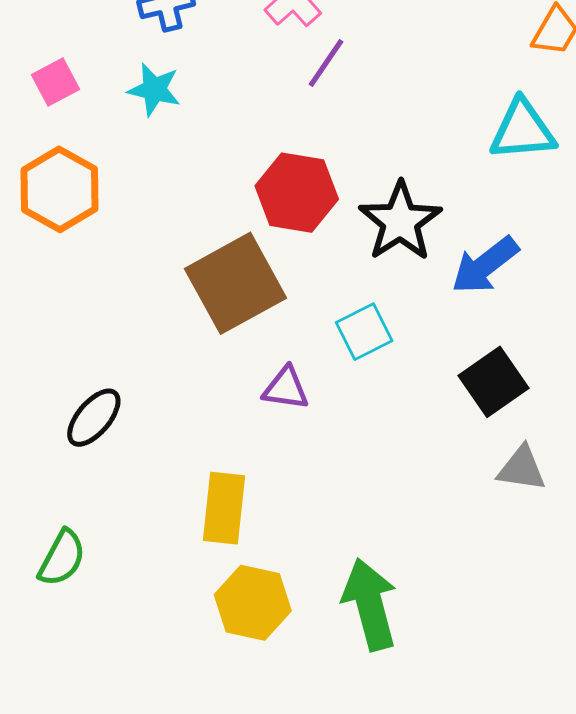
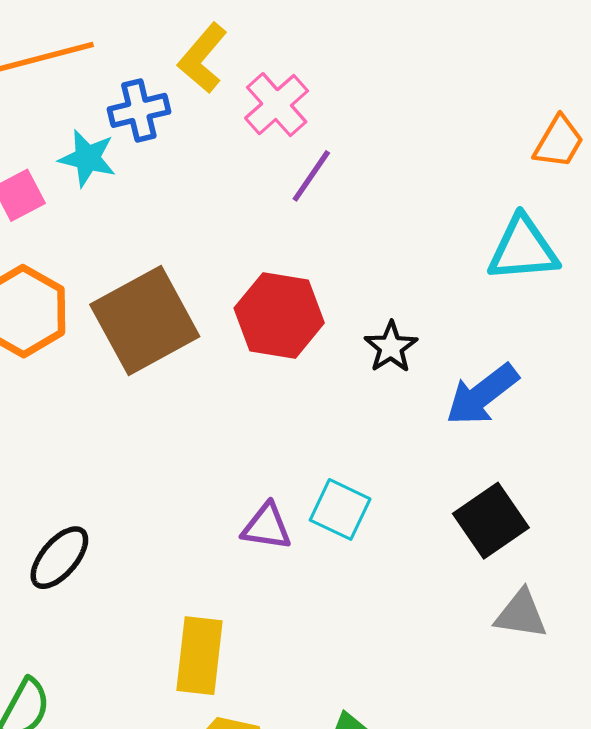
cyan star: (154, 89) -> (87, 158), moved
black star: (400, 221) -> (391, 347), size x0.6
brown square: (236, 283) -> (145, 321), moved
cyan square: (364, 332) -> (340, 509), moved, turned -38

